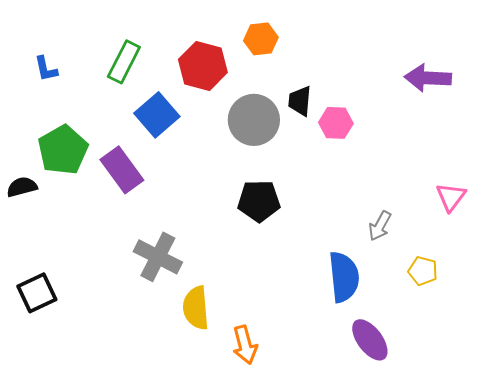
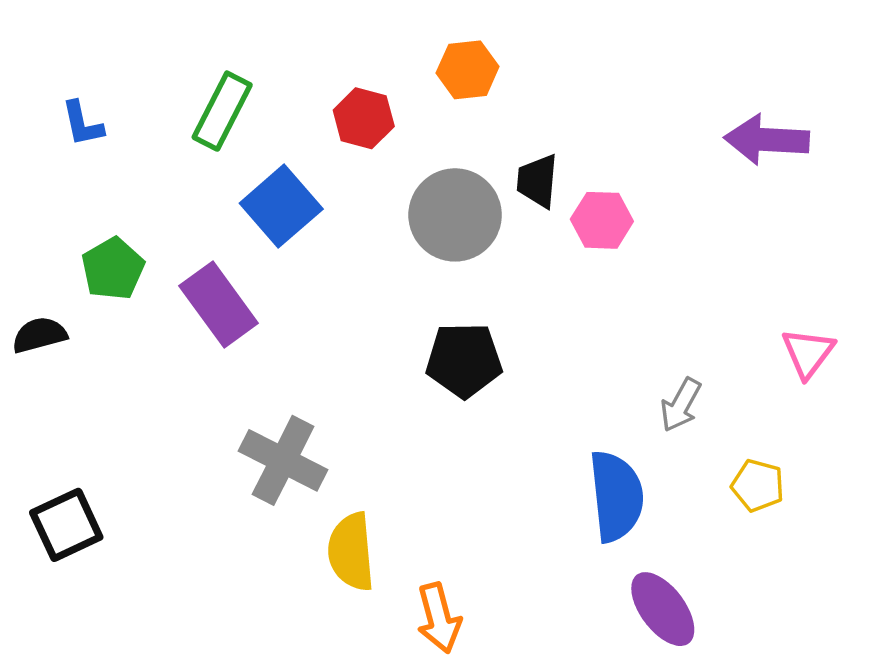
red hexagon: (203, 66) -> (364, 118), size x0.7
green pentagon: (63, 150) -> (113, 269), size x0.7

